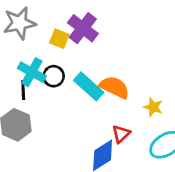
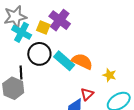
cyan cross: (32, 72) -> (22, 32), moved
black circle: (54, 76) -> (39, 54), size x1.5
black line: (23, 90) -> (21, 73), moved

